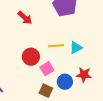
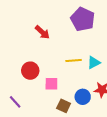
red circle: (31, 57) -> (30, 71), moved
pink square: (47, 69) -> (51, 84), moved, turned 32

